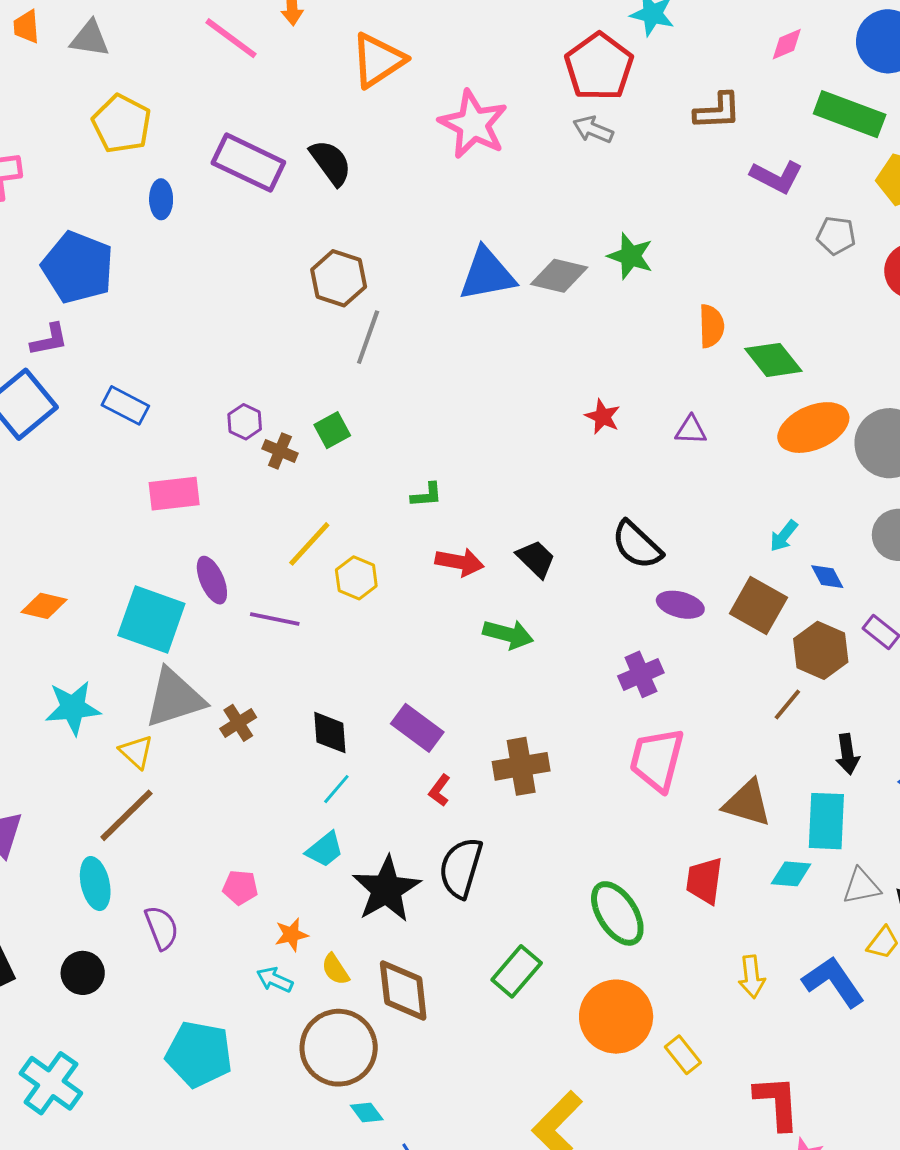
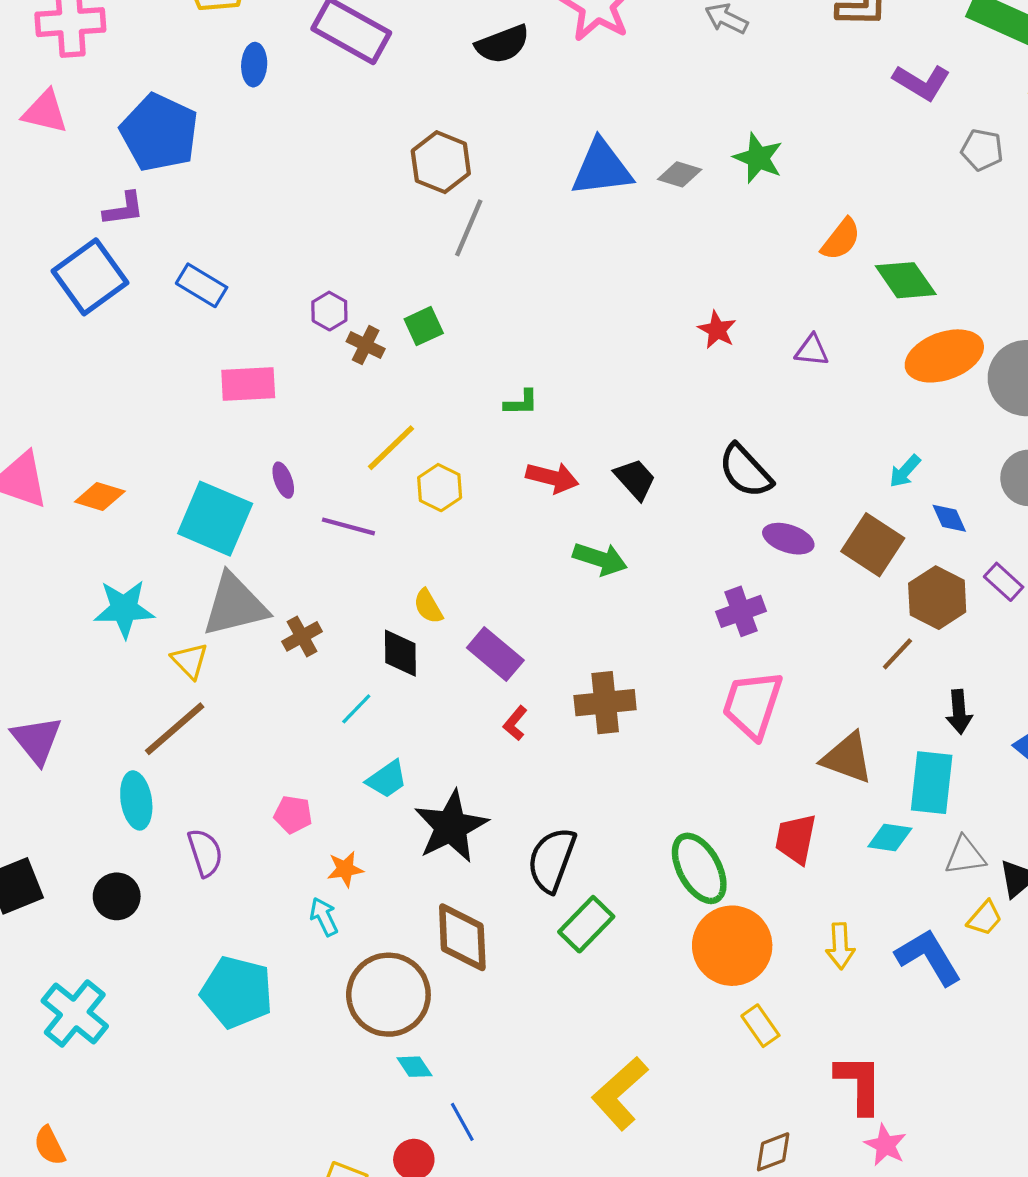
black semicircle: (331, 163) -> (502, 44), moved, turned 102
gray diamond: (559, 276) -> (680, 174), size x0.7
orange semicircle: (711, 326) -> (841, 239), turned 36
purple ellipse: (212, 580) -> (283, 480), size x0.7
cyan line: (336, 789) -> (356, 709), moved
black semicircle: (461, 868) -> (552, 860), moved
yellow semicircle: (335, 969) -> (428, 606), moved
cyan arrow: (275, 980) -> (324, 917), turned 36
orange circle: (616, 1017) -> (732, 946), moved

